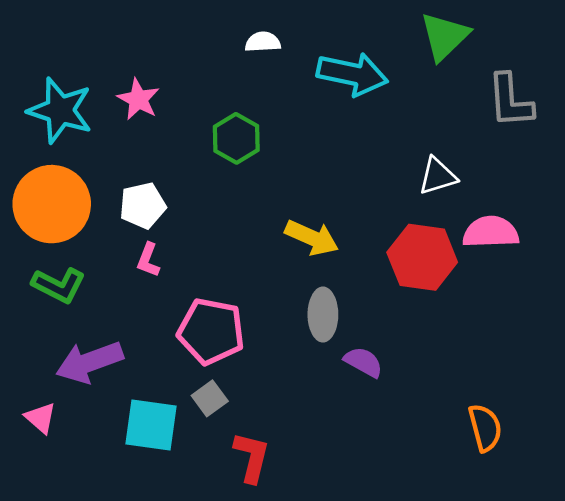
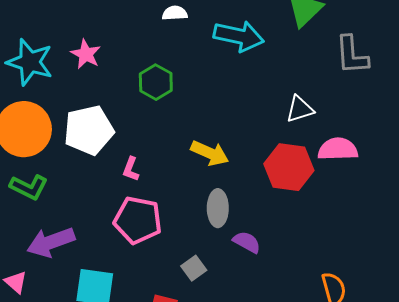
white pentagon: (143, 205) -> (89, 130), size x1.5
pink L-shape: (148, 260) -> (131, 169), moved
gray square: (210, 398) -> (194, 268), moved

